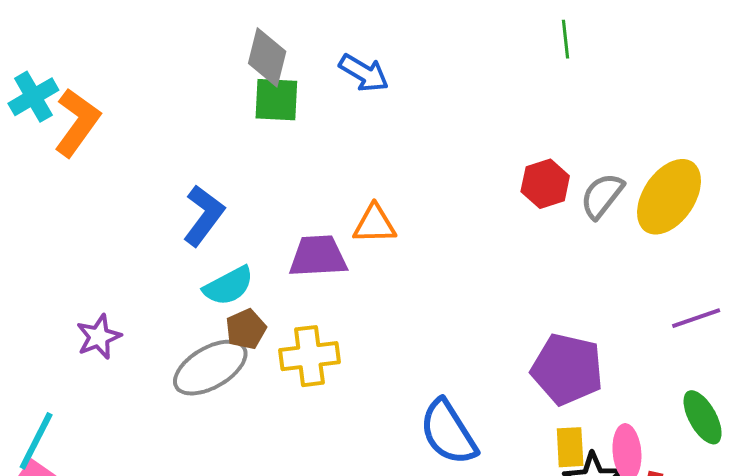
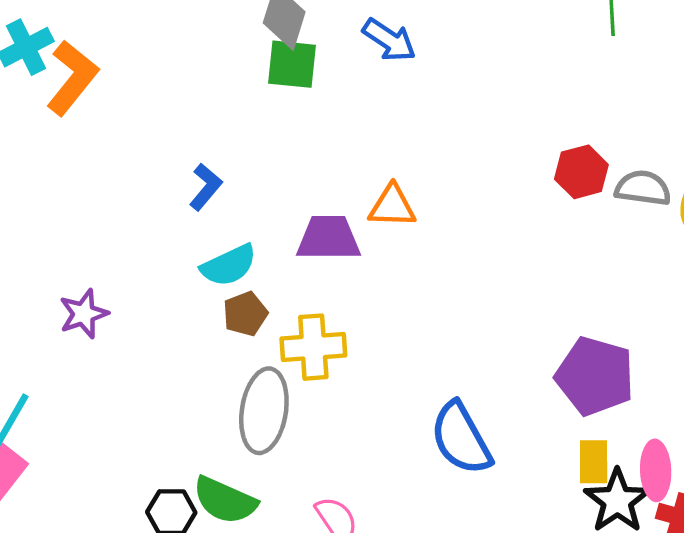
gray semicircle: (602, 196) -> (643, 188), turned 57
blue L-shape: (204, 215) -> (206, 187), size x0.7
gray ellipse: (210, 368) -> (264, 411), moved, turned -54

